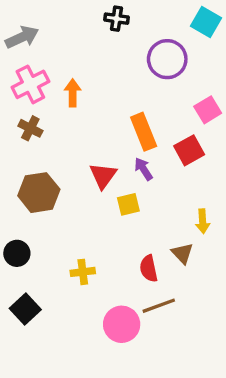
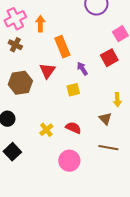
orange rectangle: (144, 132) -> (62, 47), moved
red triangle: (103, 176) -> (47, 71), moved
red semicircle: (149, 269) -> (73, 128), moved, turned 126
yellow cross: (83, 272) -> (46, 130), turned -32
brown line: (159, 306) -> (108, 148), moved, turned 30

